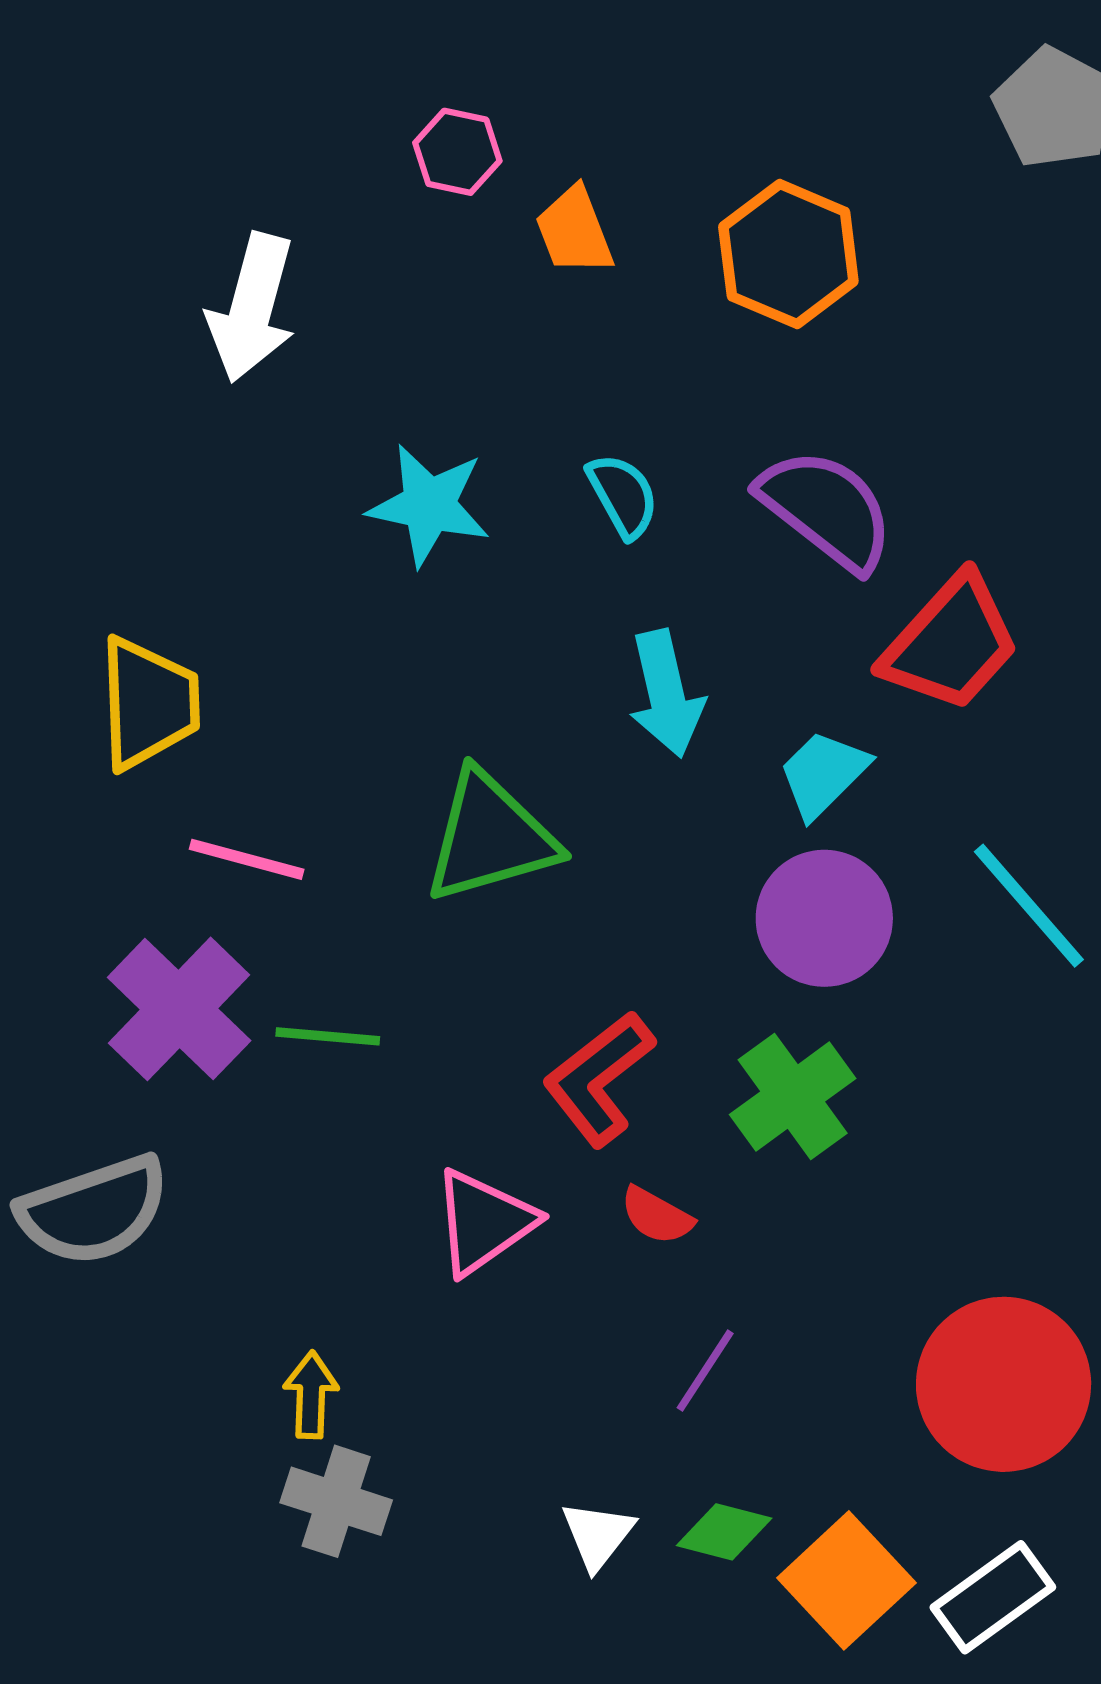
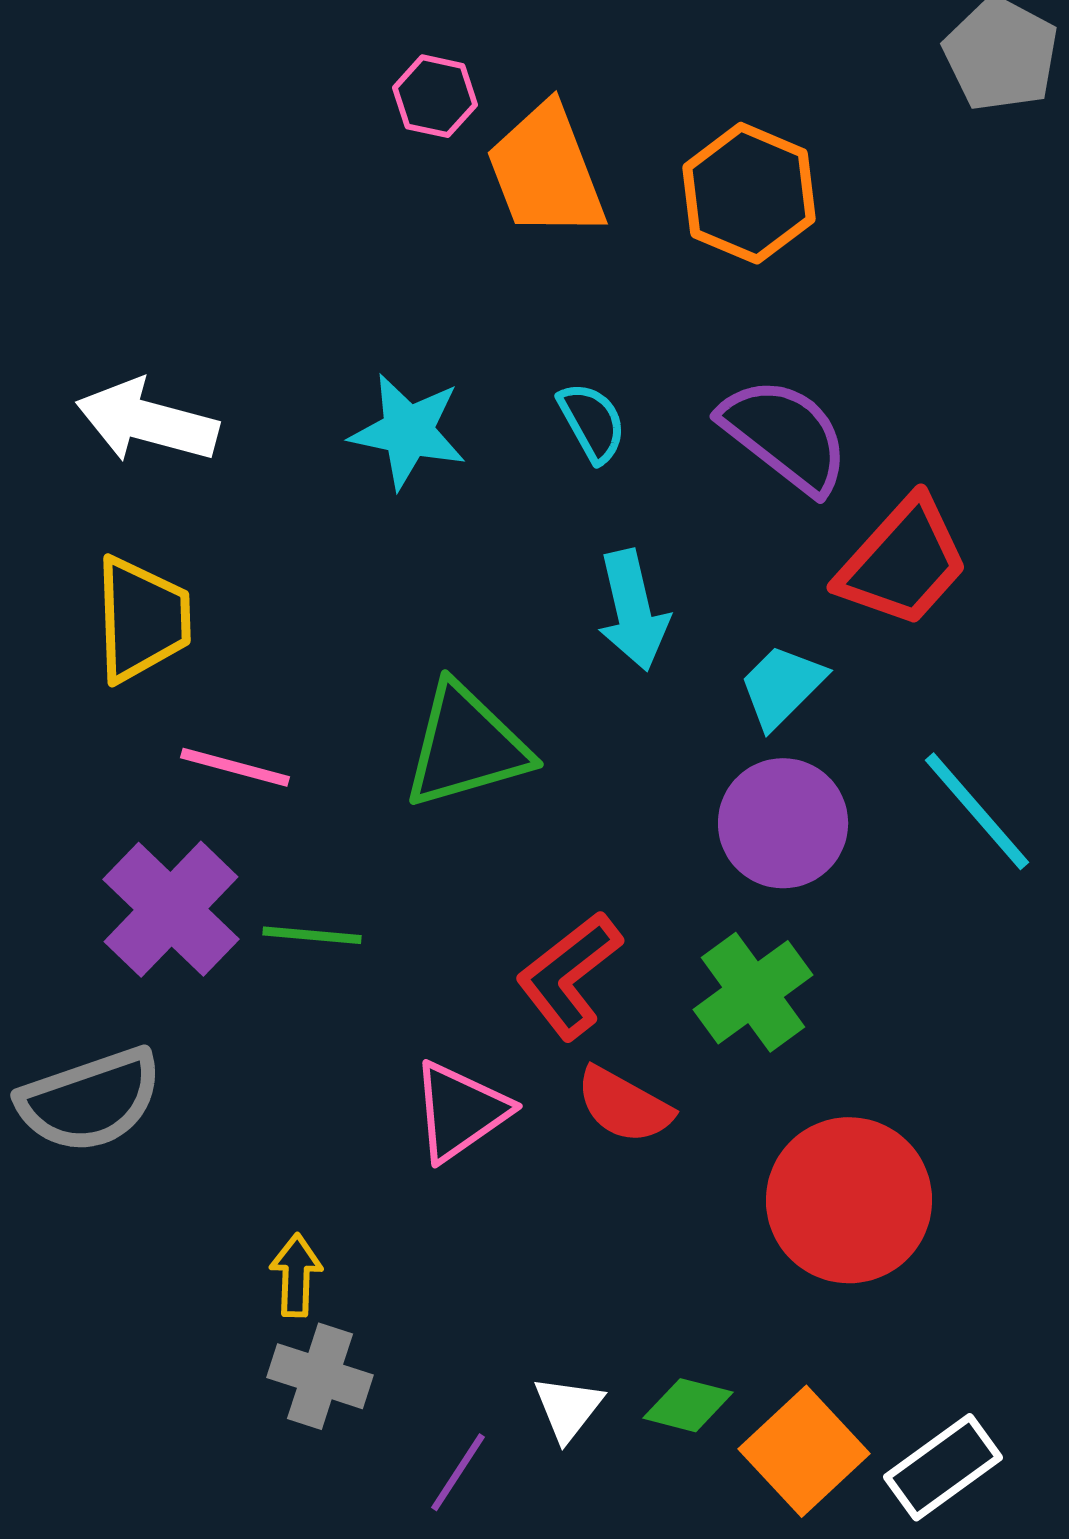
orange trapezoid: (574, 231) -> (546, 171), size x1.6
white arrow: (252, 308) -> (147, 421), moved, turned 90
red semicircle: (657, 1216) -> (624, 1105), size x1.4
purple line: (705, 1371) -> (458, 1472), moved
red circle: (1004, 1384) -> (849, 1200), moved

